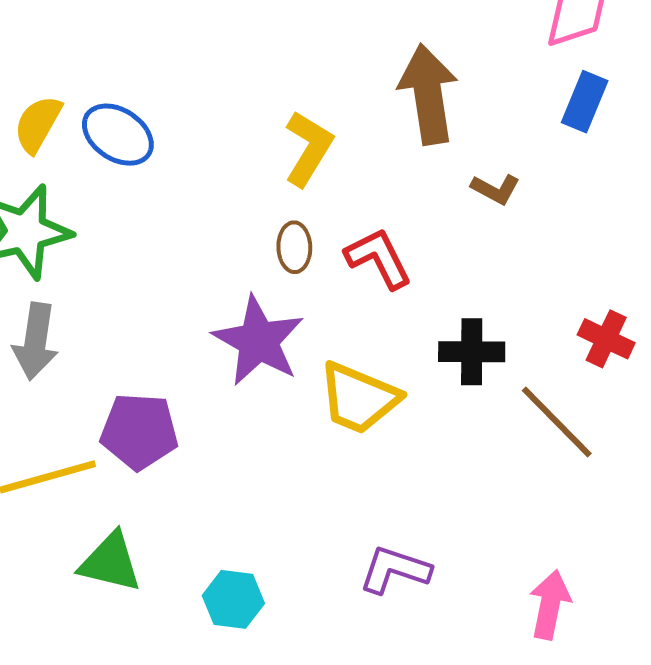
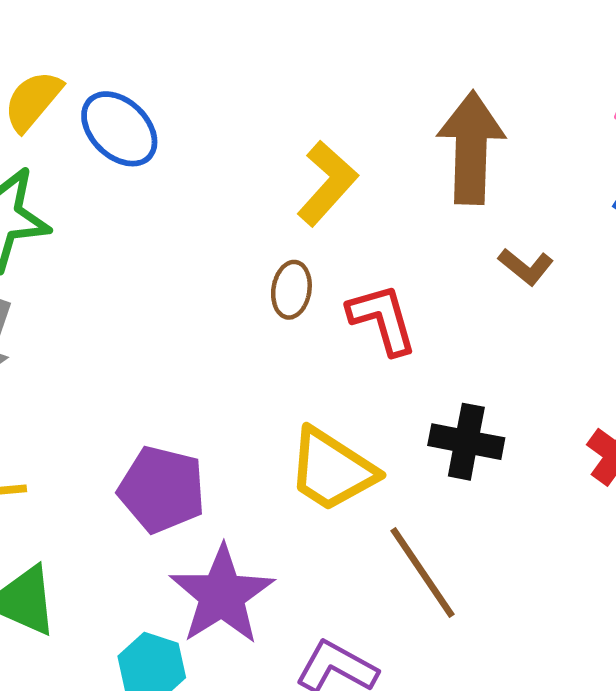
purple star: (258, 341) -> (222, 595), moved
brown line: (557, 422) -> (422, 572), moved
purple pentagon: (139, 431) -> (162, 489), moved

